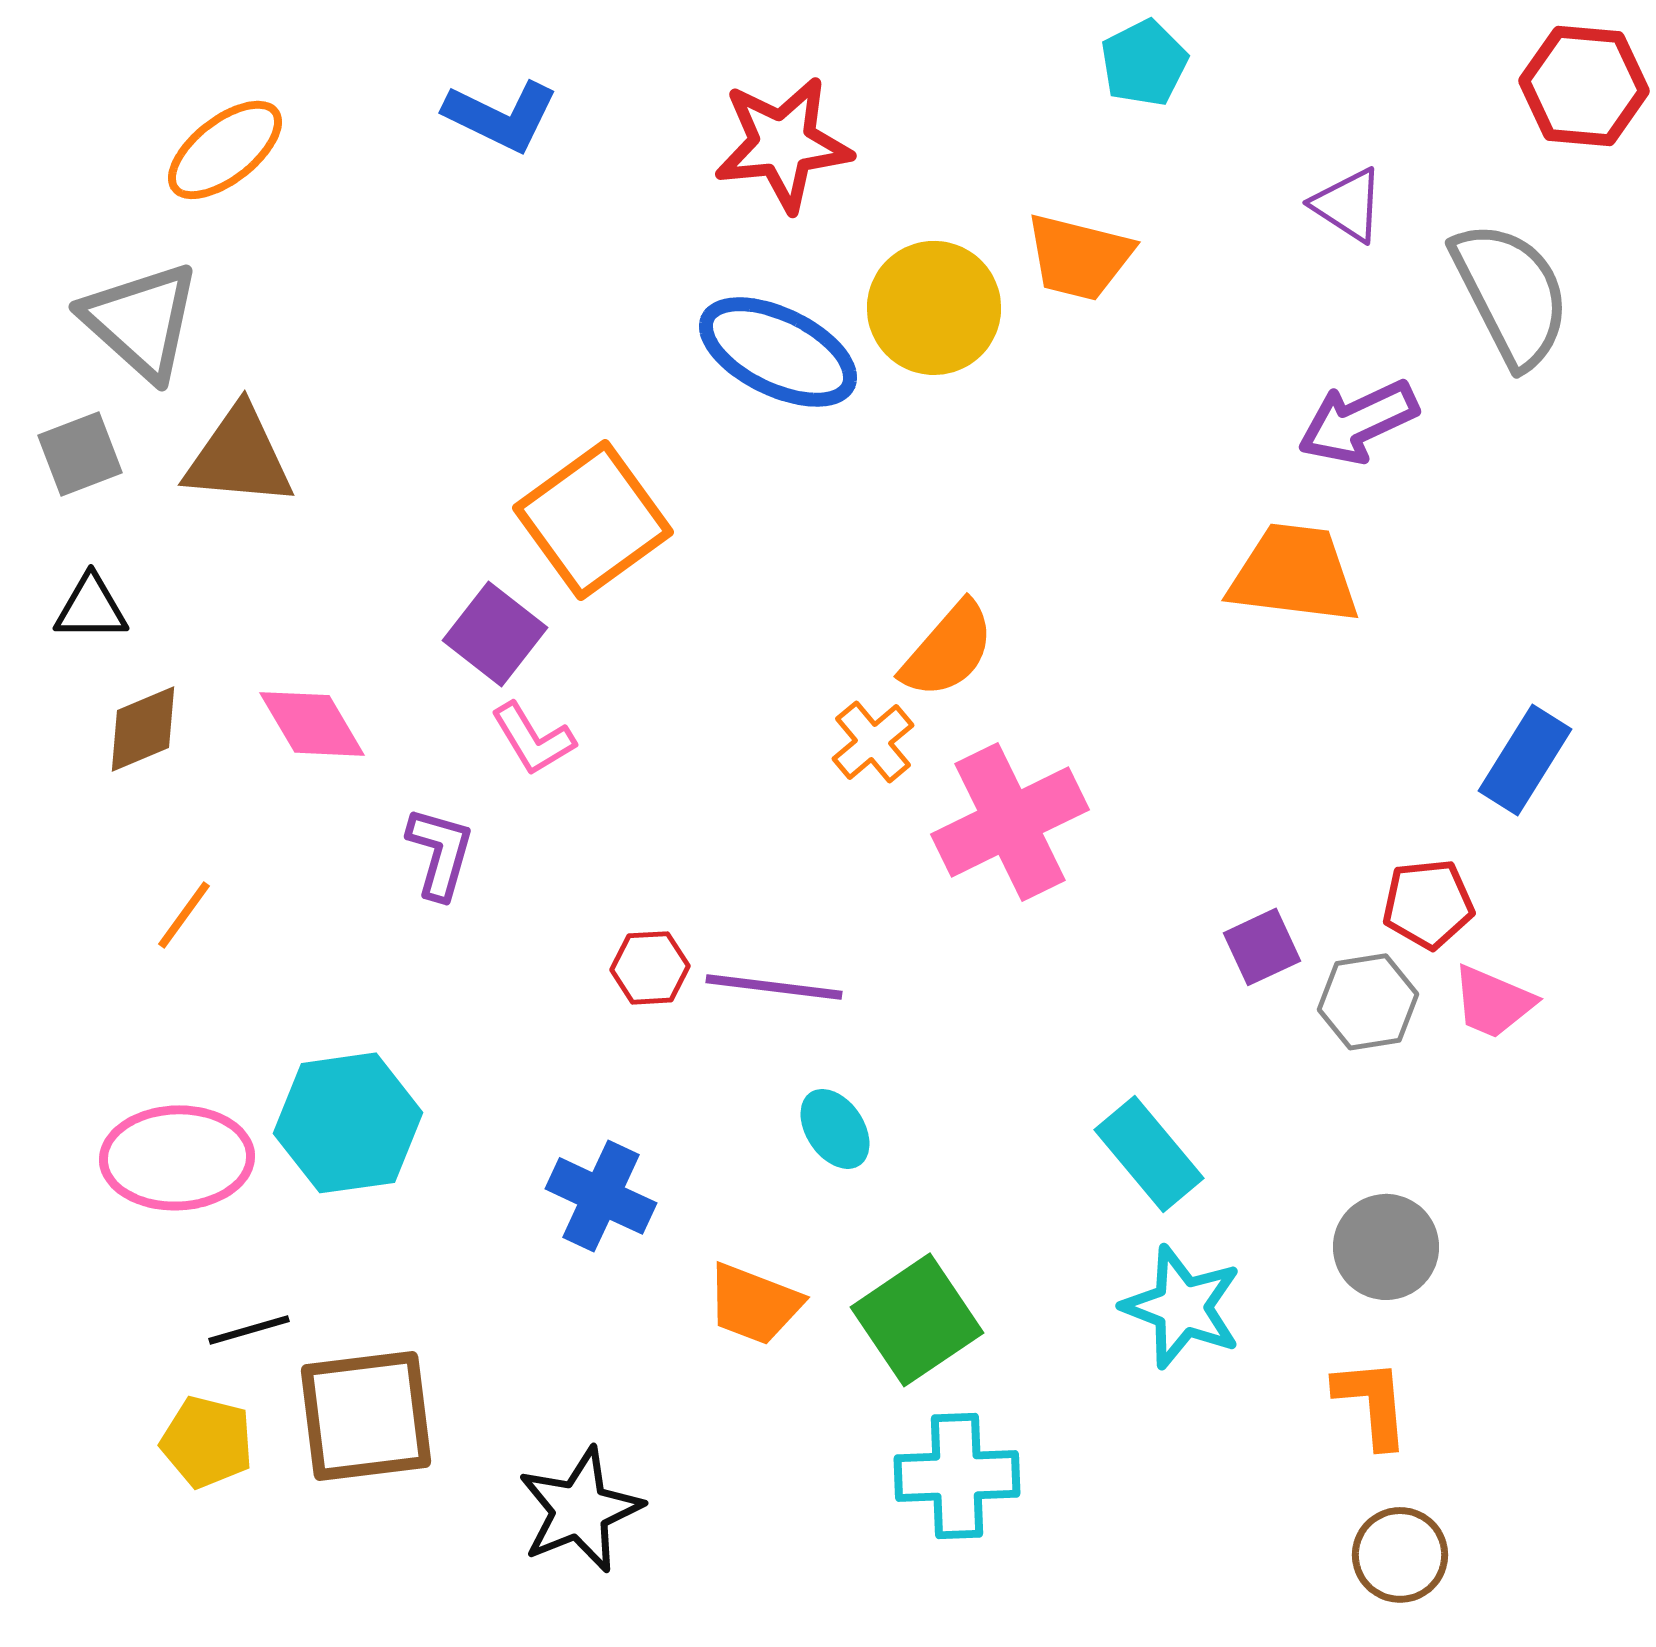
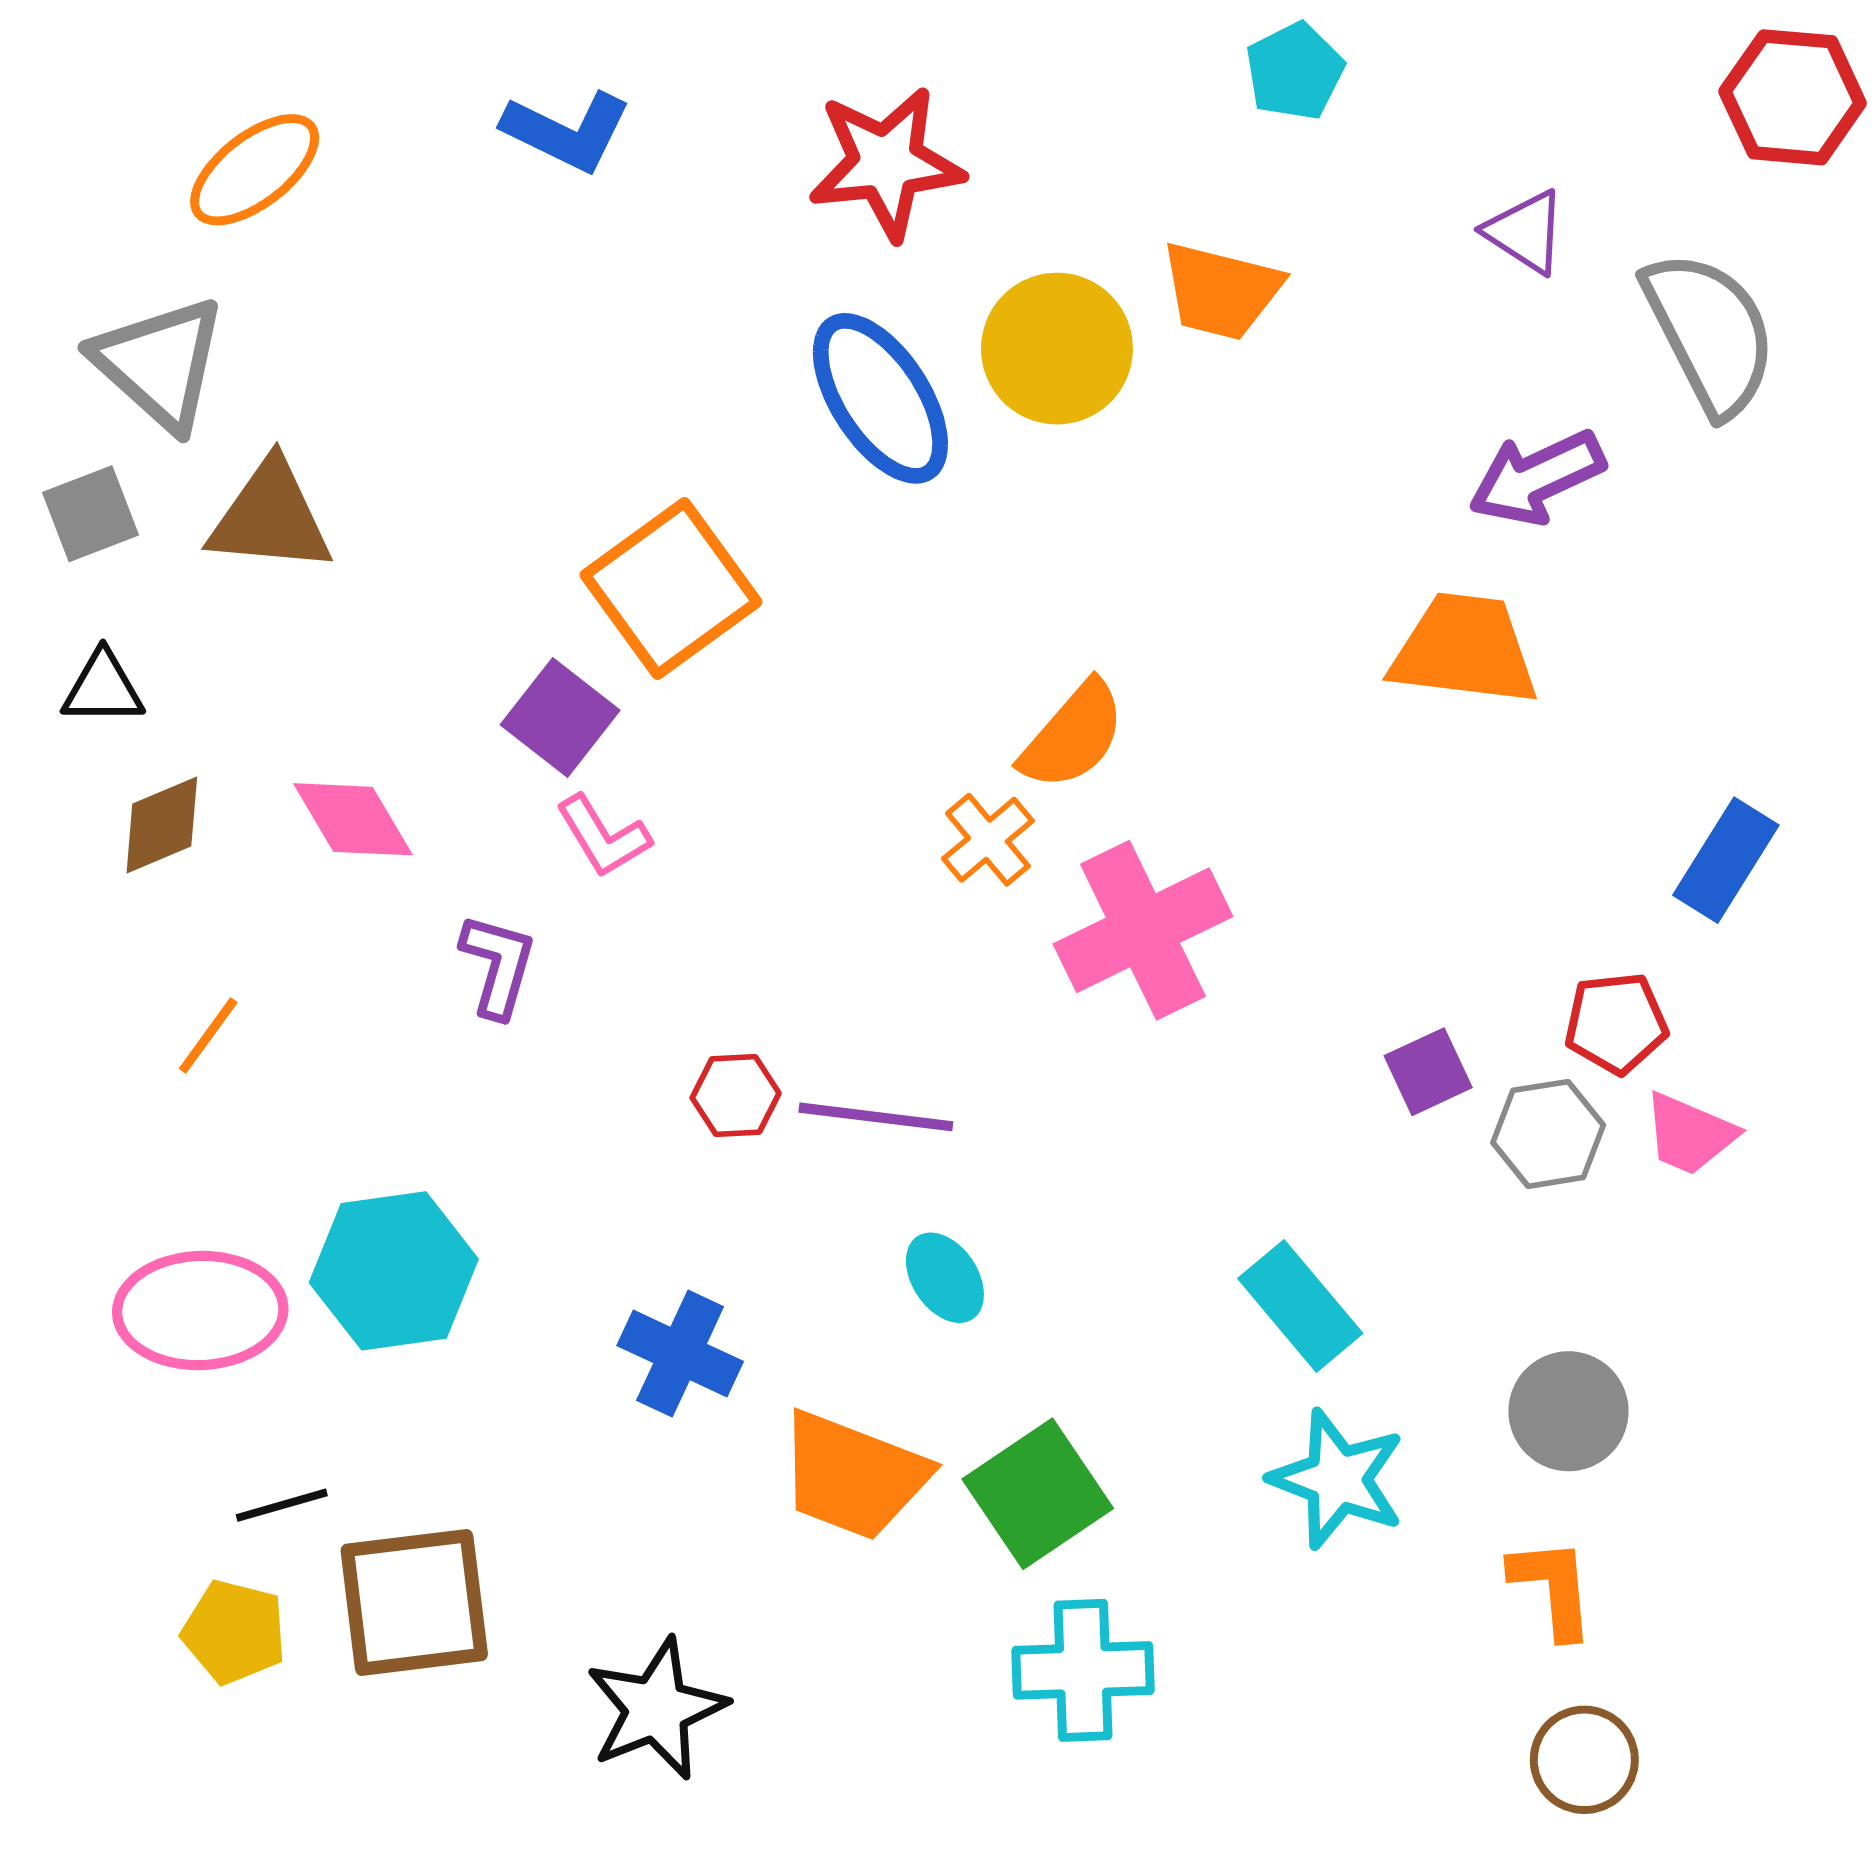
blue ellipse: (778, 352) -> (880, 398), turned 31
orange trapezoid: (754, 1304) -> (853, 1476), size x1.4

